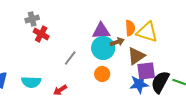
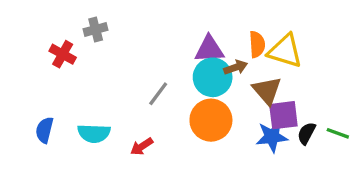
red cross: (41, 34) -> (63, 54), moved
brown triangle: (136, 56) -> (267, 90), turned -36
orange circle: (102, 74) -> (211, 120), size x1.6
black semicircle: (160, 82) -> (306, 133), size x0.6

